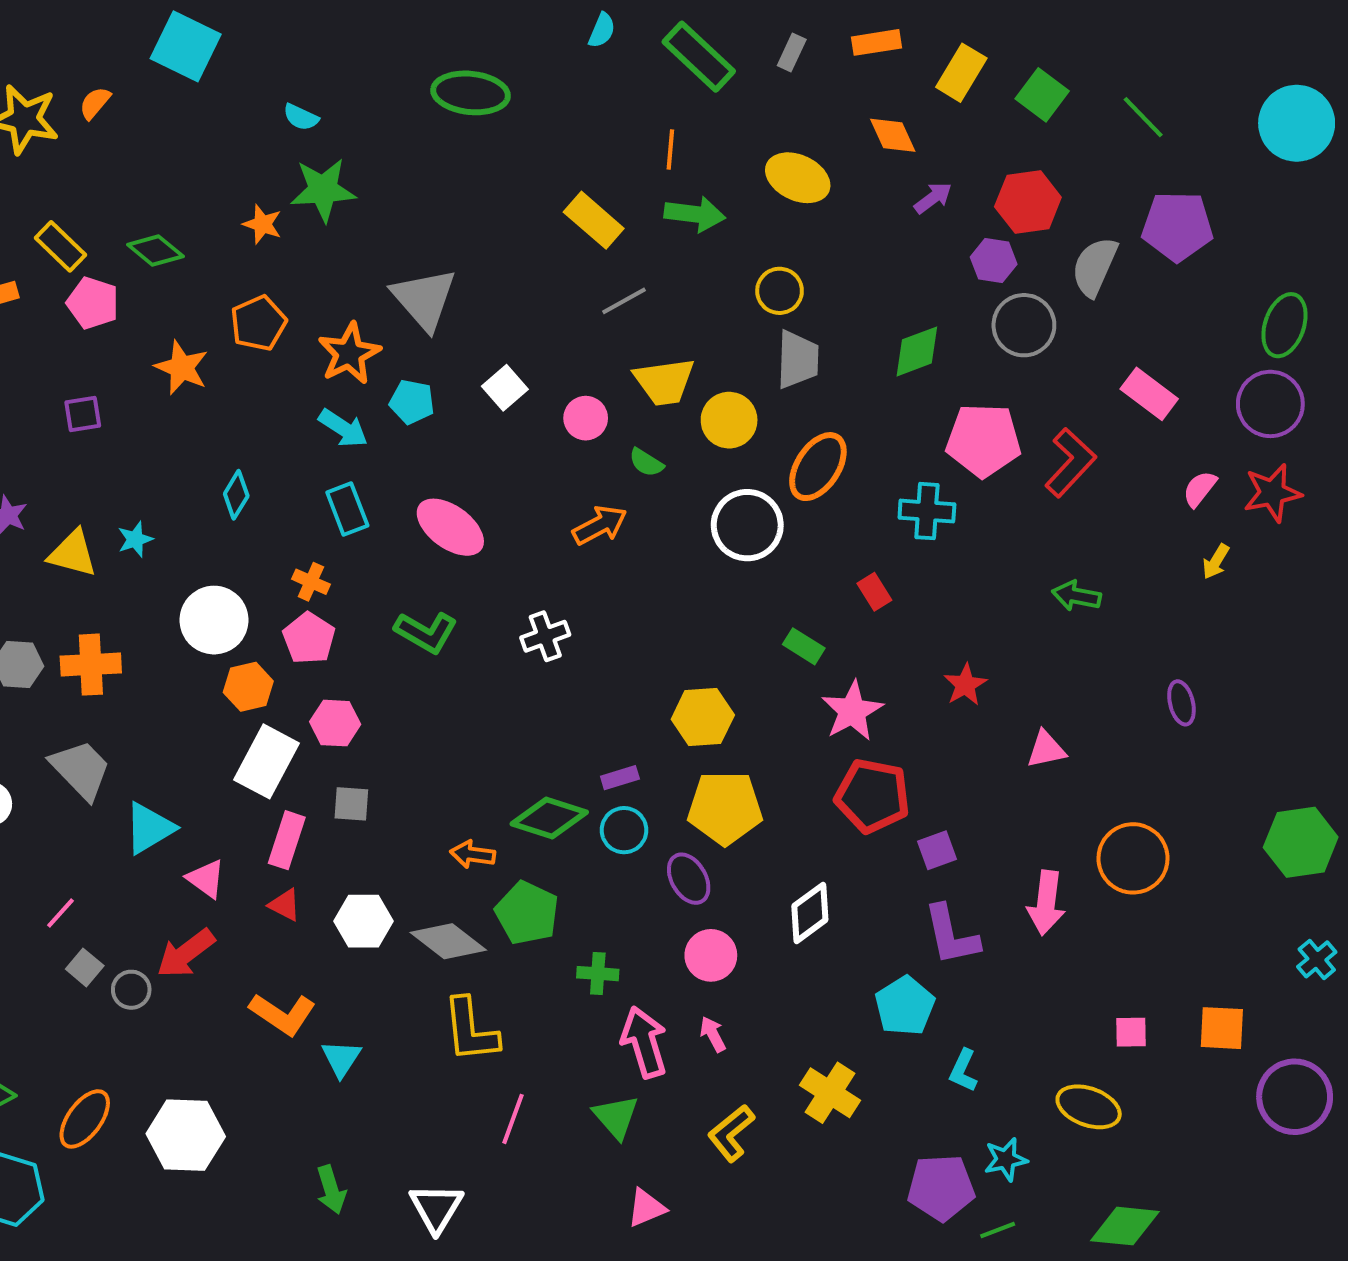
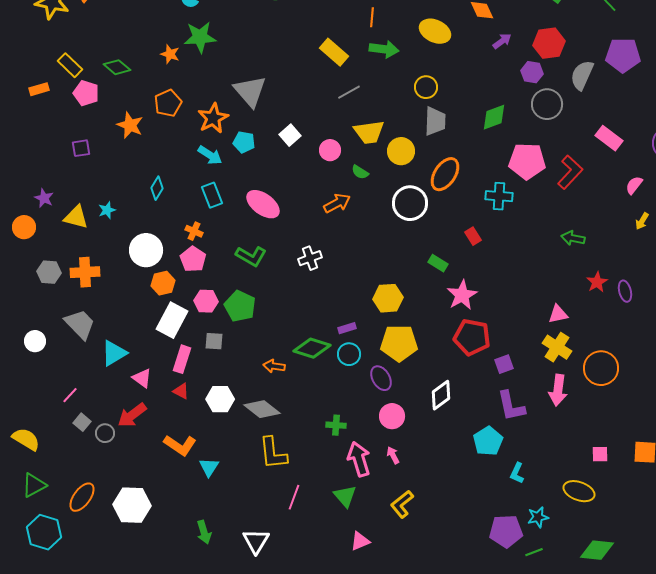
red star: (965, 685) -> (597, 282), moved
green pentagon: (527, 913) -> (240, 306), moved
yellow cross: (830, 1093) -> (557, 347), moved

